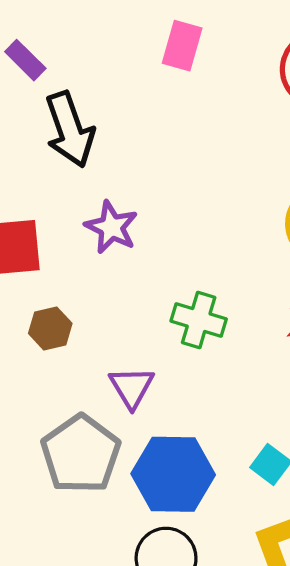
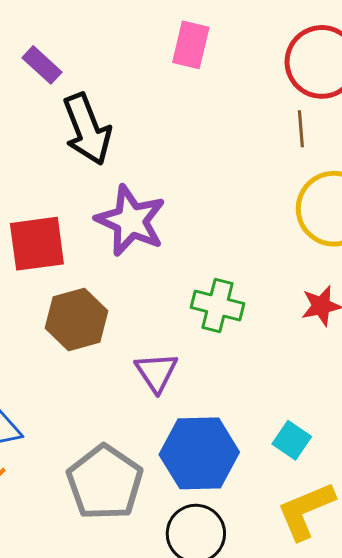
purple star: (111, 227) -> (131, 221), size x1.4
brown hexagon: (50, 328) -> (76, 319), size x1.5
gray pentagon: (81, 454) -> (105, 482), moved

